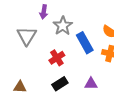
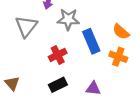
gray star: (63, 26) -> (68, 19), turned 30
brown triangle: (20, 87) -> (12, 83), turned 40

